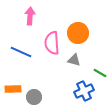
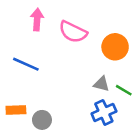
orange circle: (78, 33) -> (115, 47), moved
pink semicircle: (52, 43) -> (73, 32), moved, turned -60
gray triangle: (74, 60) -> (101, 84), moved

